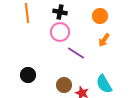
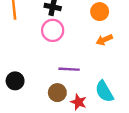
orange arrow: (104, 40) -> (104, 40), turned 32
purple line: (76, 53) -> (69, 69), moved, turned -30

